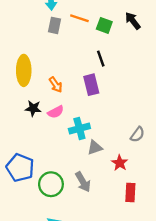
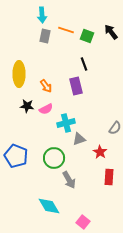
gray arrow: (83, 182) -> (69, 180), moved
green circle: (51, 184) -> (54, 158), moved

